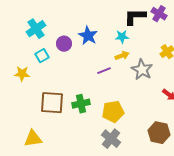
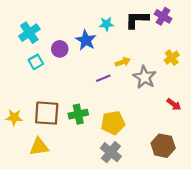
cyan star: (122, 37) -> (106, 24), moved
yellow star: (22, 74) -> (14, 117), moved
yellow triangle: (33, 139) -> (39, 147), moved

